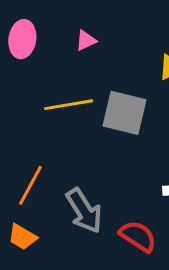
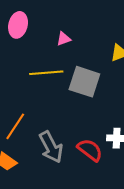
pink triangle: (86, 40) -> (64, 39), moved
red semicircle: (138, 236) -> (90, 150), moved

